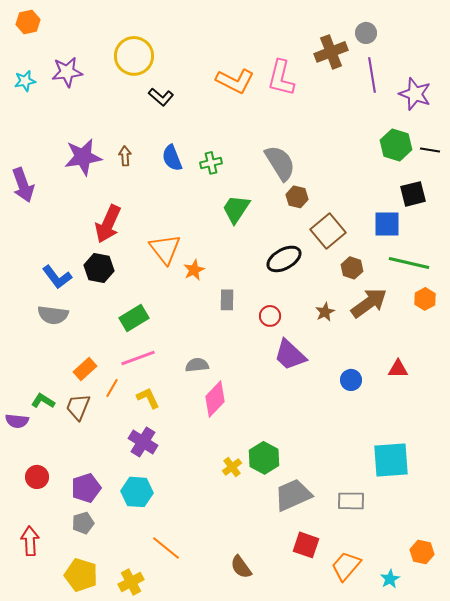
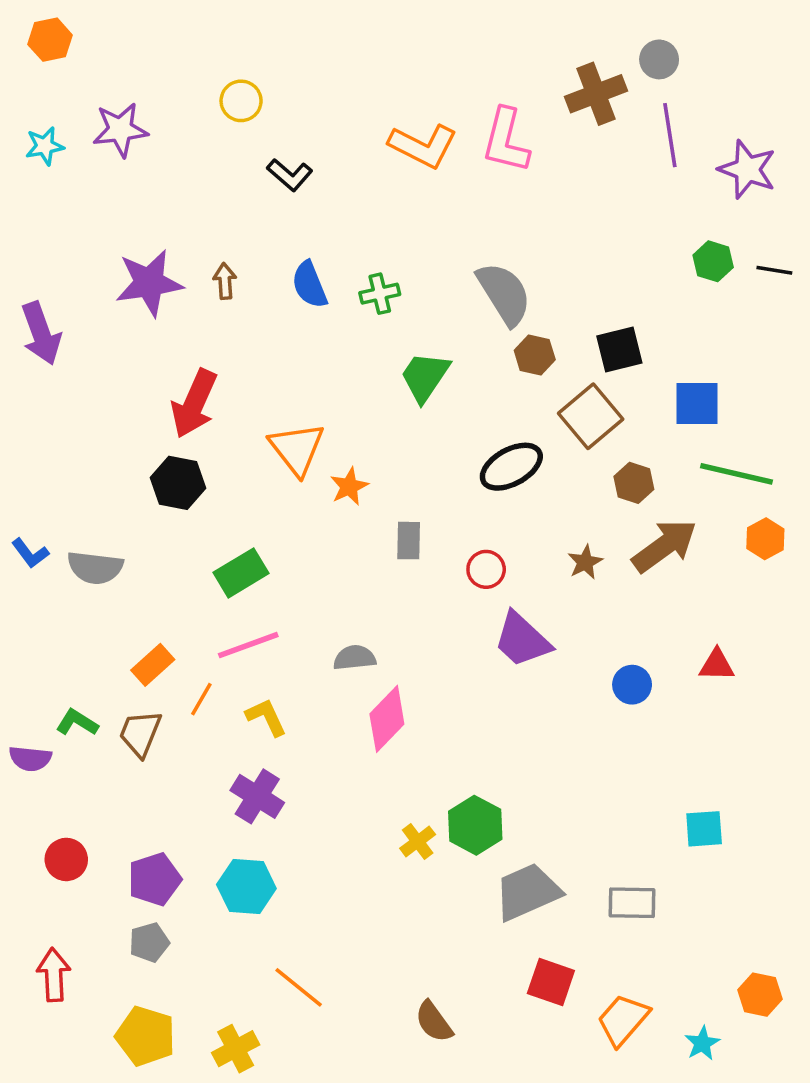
yellow circle: (134, 56) -> (241, 101), size x0.6
green hexagon: (396, 145) -> (713, 261), size x0.7
black square: (413, 194) -> (619, 350), moved
blue L-shape: (57, 277) -> (30, 553), moved, size x0.7
cyan square: (391, 460) -> (704, 829), size x0.6

